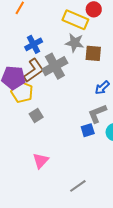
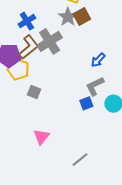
gray star: (75, 43) -> (68, 17), turned 30
brown square: (93, 53) -> (82, 16), moved, turned -30
gray square: (36, 116) -> (34, 92), turned -32

